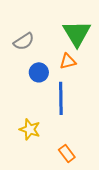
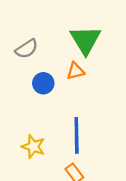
blue line: (61, 98) -> (77, 135), moved

